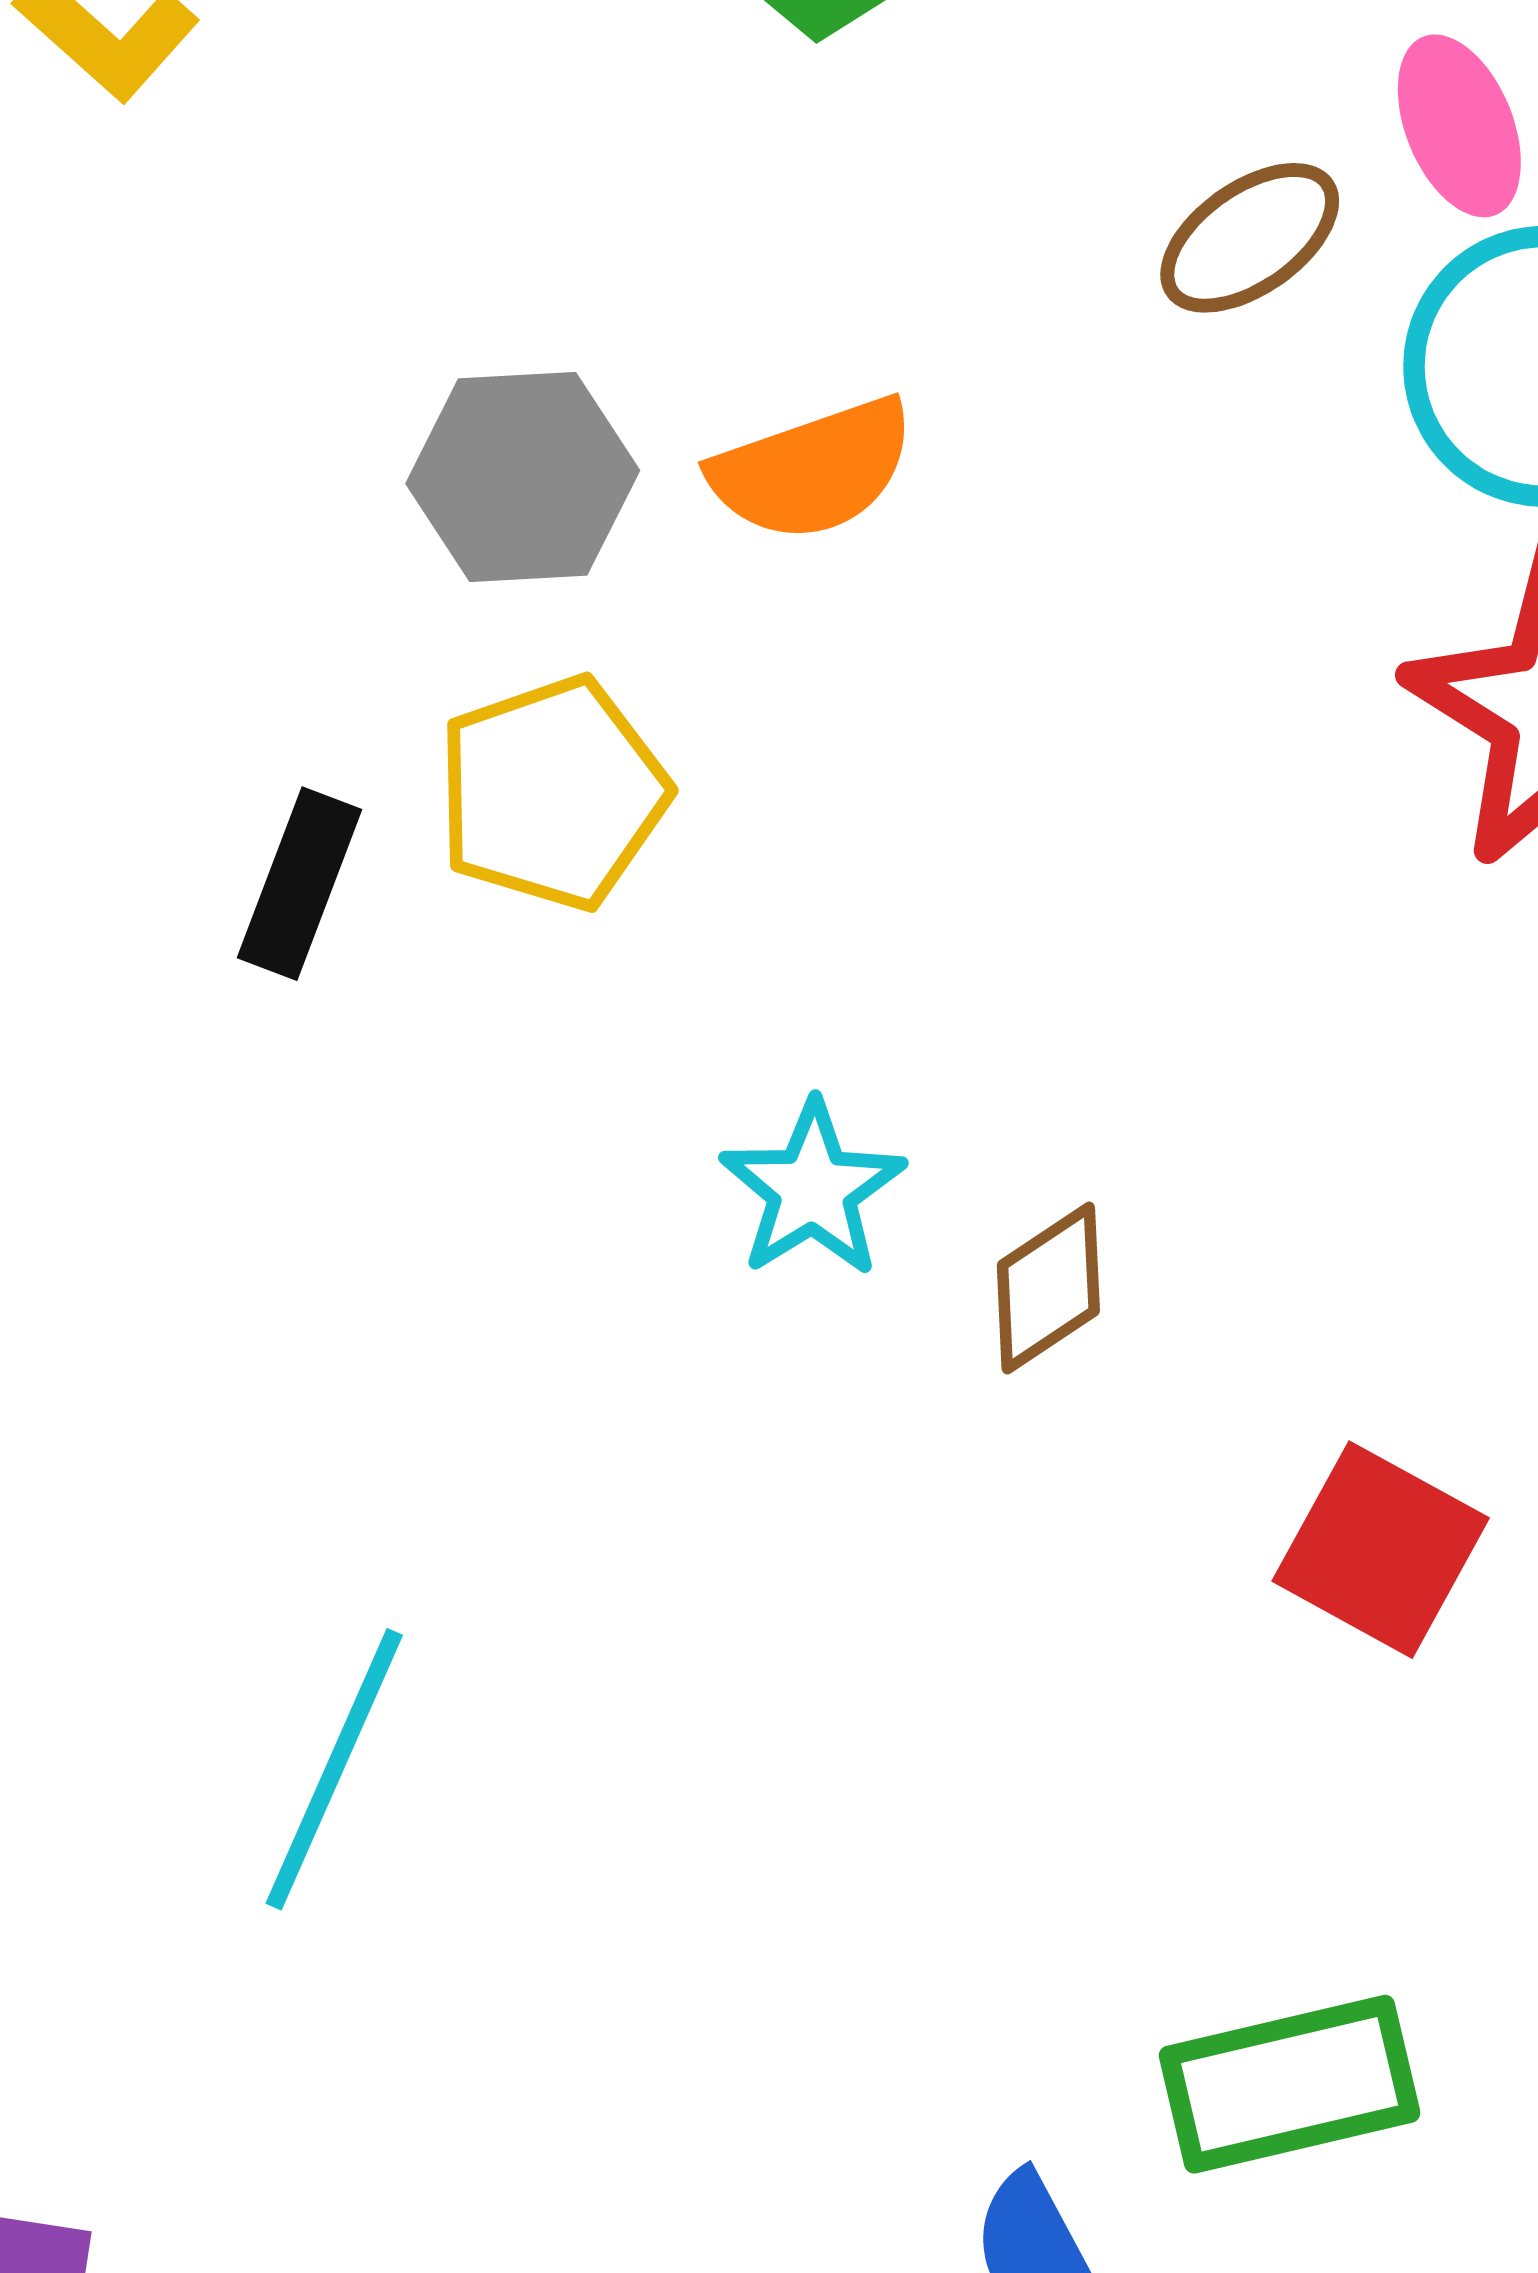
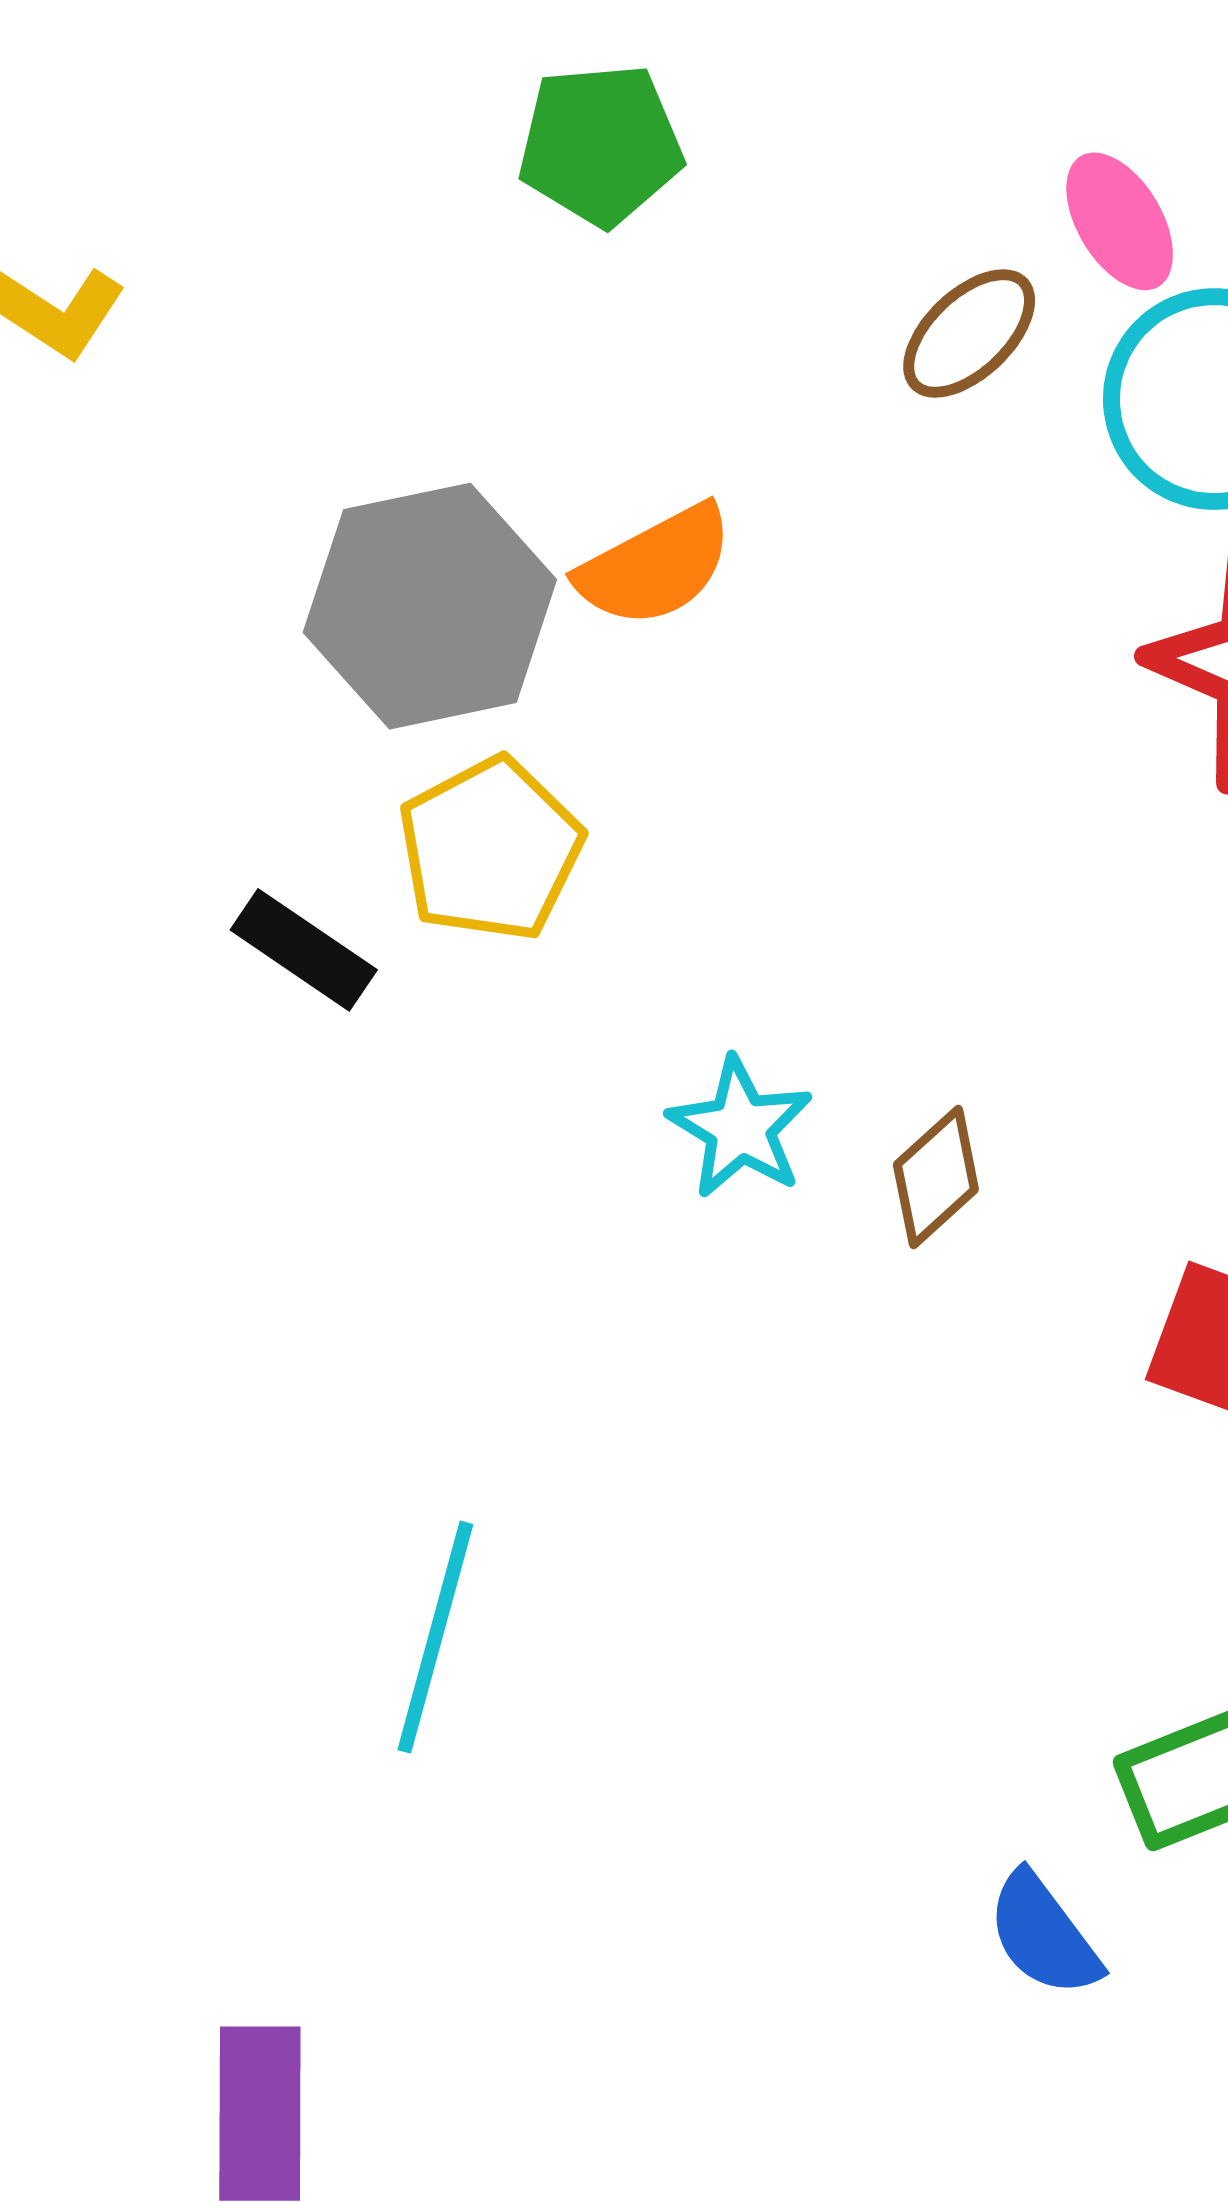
gray hexagon: (523, 477) -> (430, 606), size x1.4
black rectangle: (300, 884) -> (304, 950), turned -68

